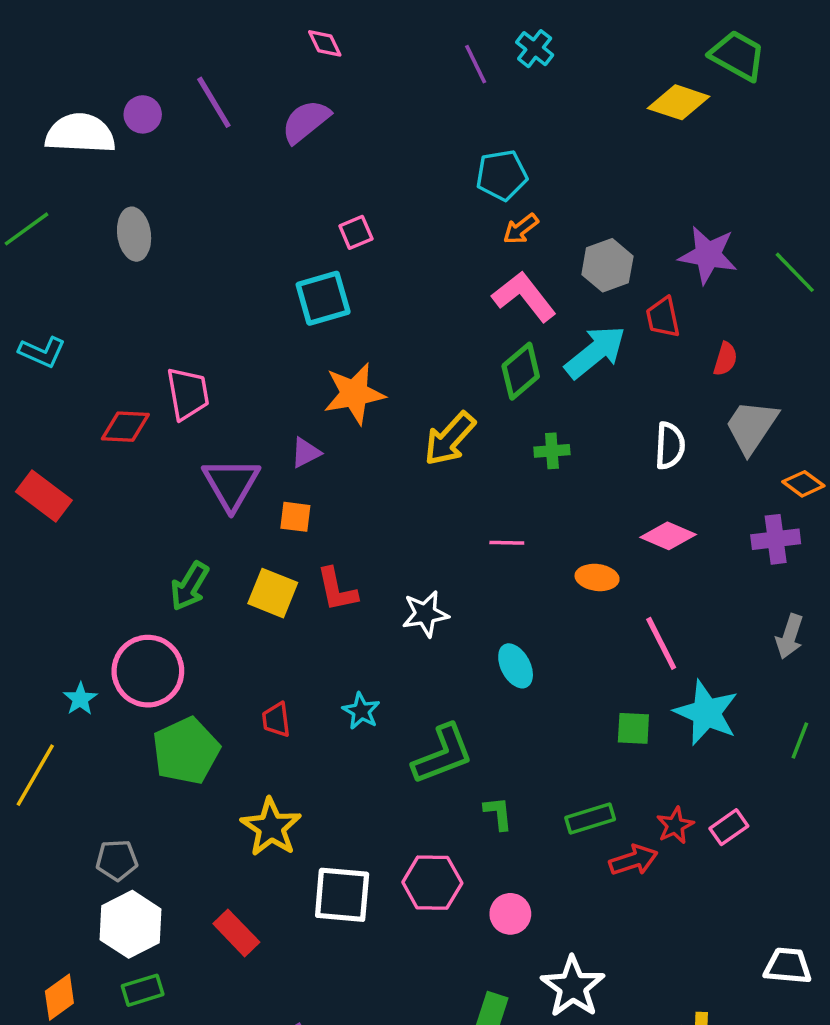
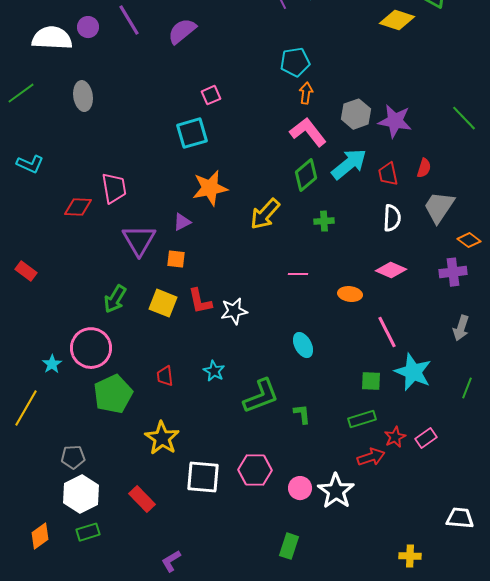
orange arrow: (521, 229) -> (306, 93), turned 135
purple star: (708, 255) -> (395, 121), moved
red trapezoid: (663, 317) -> (388, 174), moved
red rectangle: (44, 496) -> (26, 271), moved, size x0.7
white star: (425, 614) -> (234, 311), moved
green L-shape: (498, 813) -> (302, 414), moved
green rectangle: (590, 818) -> (362, 419), moved
white star: (573, 987) -> (336, 491), moved

